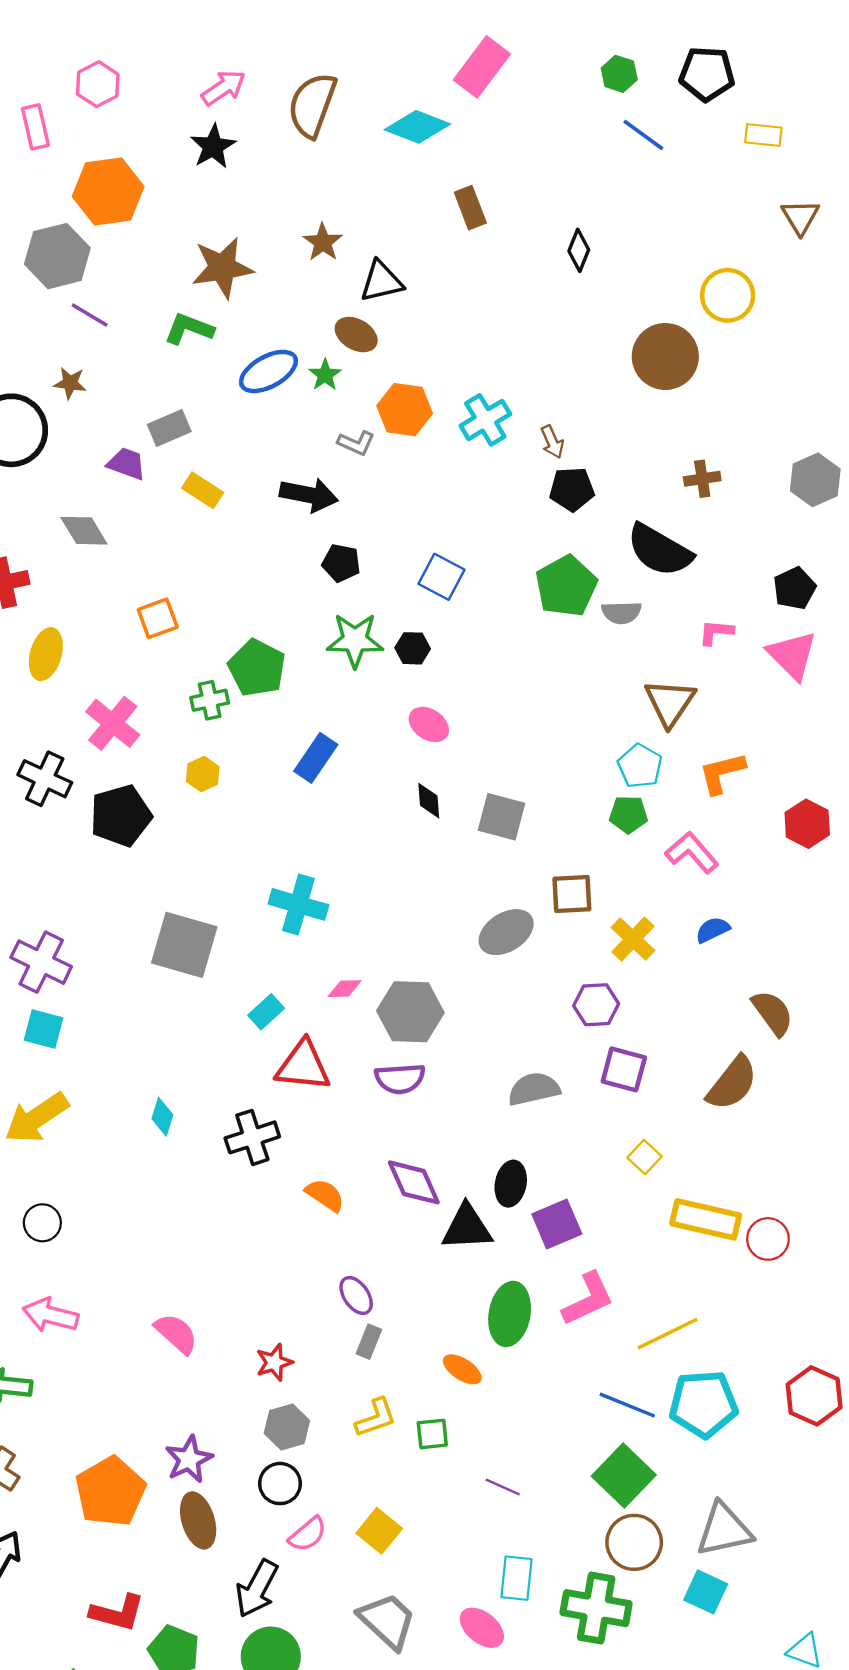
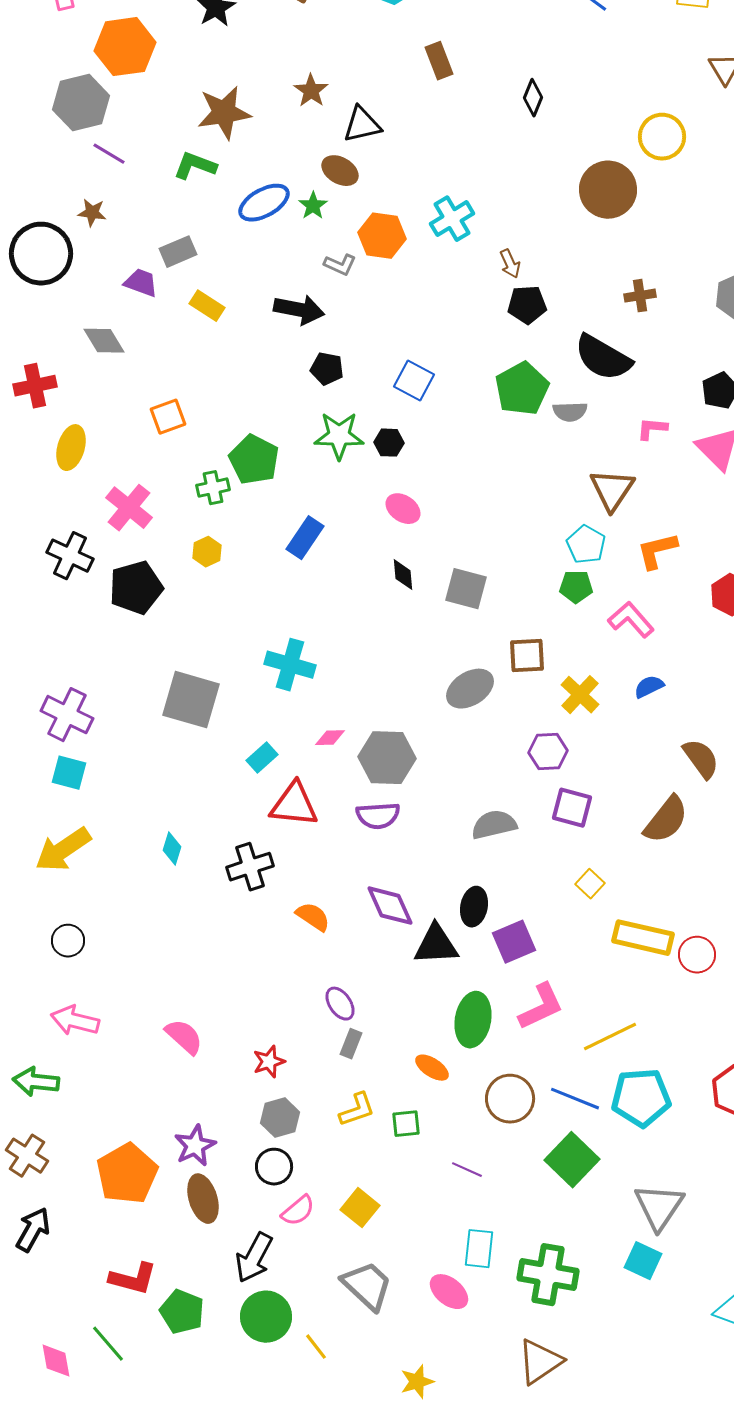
cyan cross: (485, 420) -> (452, 219), moved
gray triangle: (724, 1530) -> (659, 1207), turned -44
brown circle: (634, 1542) -> (510, 1099), moved

